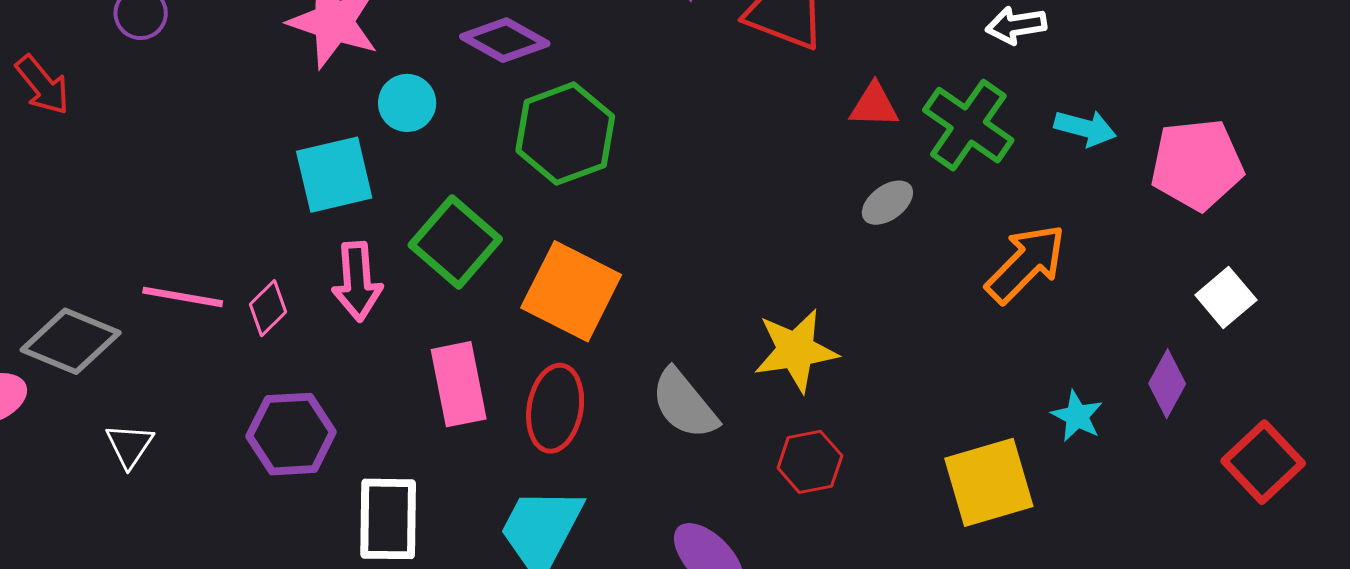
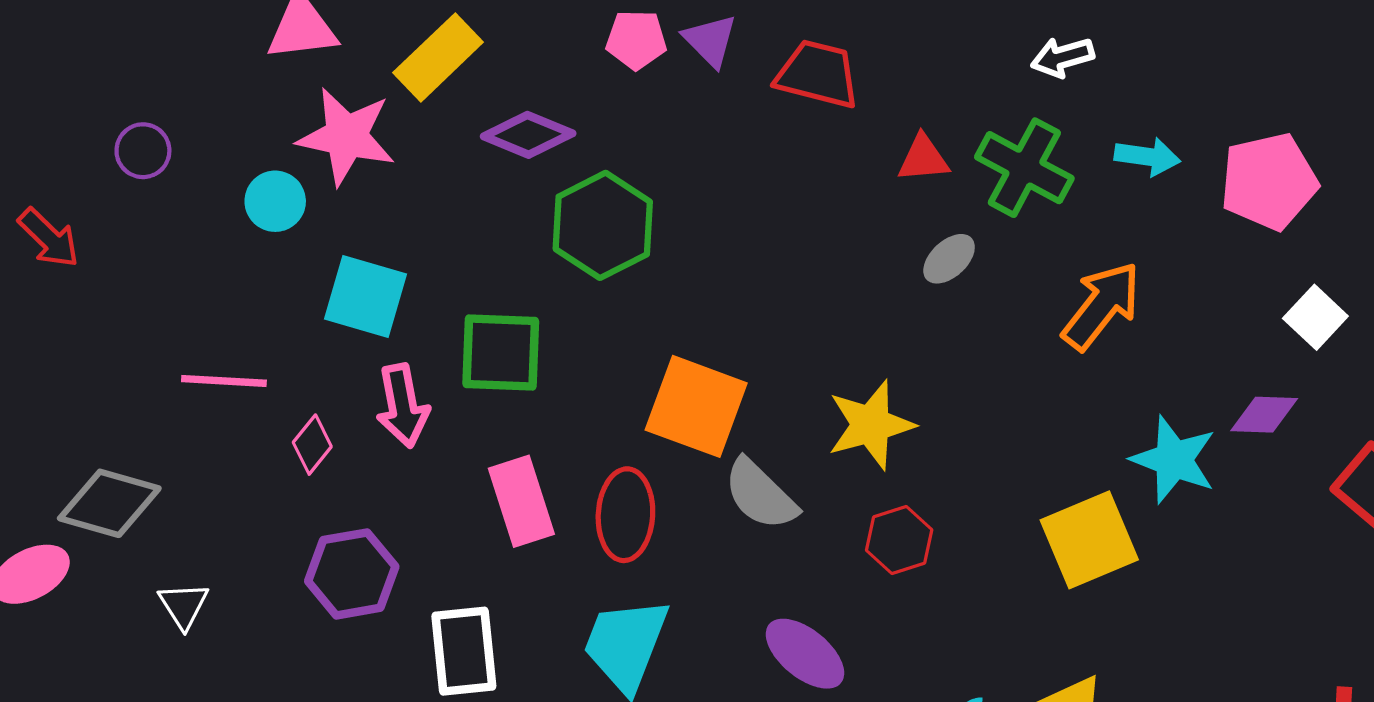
cyan circle: (407, 103) -> (275, 201), moved
cyan square: (334, 175) -> (366, 297), turned 36
green square: (455, 242) -> (501, 352), turned -32
orange square: (571, 291) -> (696, 406), moved
pink line: (183, 297) -> (224, 381), moved
purple diamond: (1167, 384) -> (1264, 415), turned 70
cyan star: (1077, 416) -> (1174, 460), size x1.6

